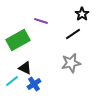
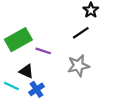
purple line: (41, 21) -> (43, 51), moved
cyan line: (12, 81) -> (12, 86), turned 64

